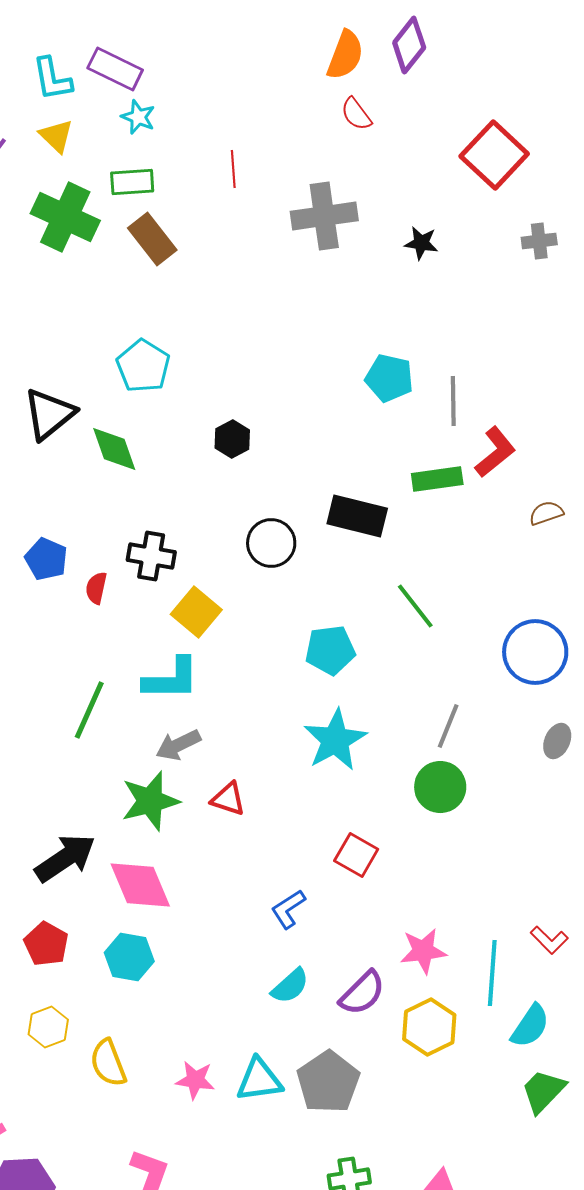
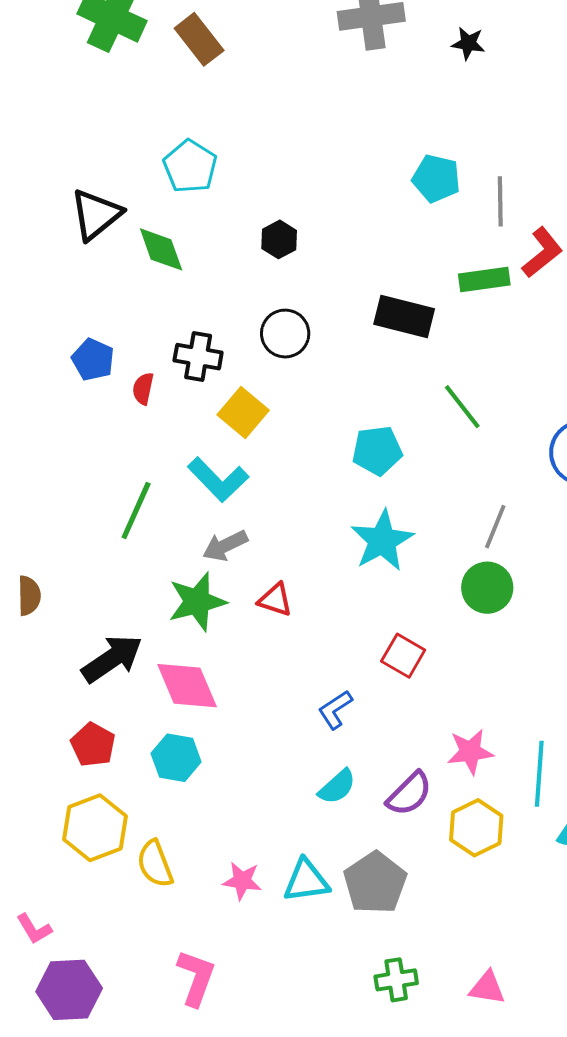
black circle: (271, 543) -> (285, 334), moved
cyan L-shape: (171, 679) -> (218, 480), turned 46
yellow hexagon: (48, 1027) -> (95, 828), size x1.6

